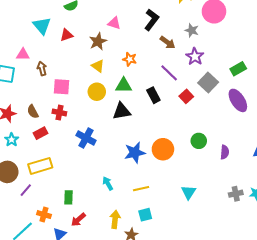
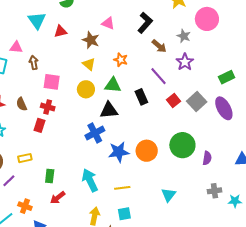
brown star: (98, 41) -> (91, 40), turned -30
gray square: (208, 83) -> (197, 101), moved
red rectangle: (40, 133) -> (39, 125), moved, turned -48
blue cross: (86, 138) -> (95, 133), moved, turned 30
green circle: (199, 141) -> (182, 145), size x1.6
yellow rectangle: (40, 166) -> (25, 158), size x0.6
cyan arrow: (108, 183) -> (90, 180), size x1.6
gray cross: (236, 194) -> (214, 191), moved
green rectangle: (69, 197) -> (50, 176), moved
red arrow: (78, 220) -> (58, 198), moved

